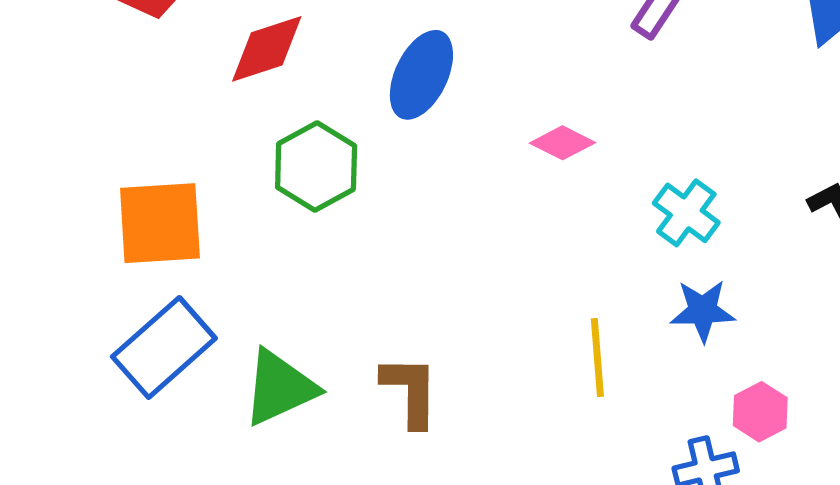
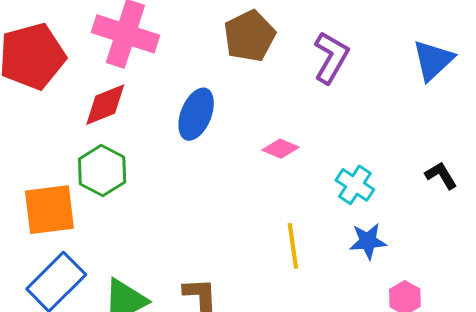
green hexagon: (316, 166) -> (102, 171), moved
yellow line: (597, 357) -> (293, 246), moved

